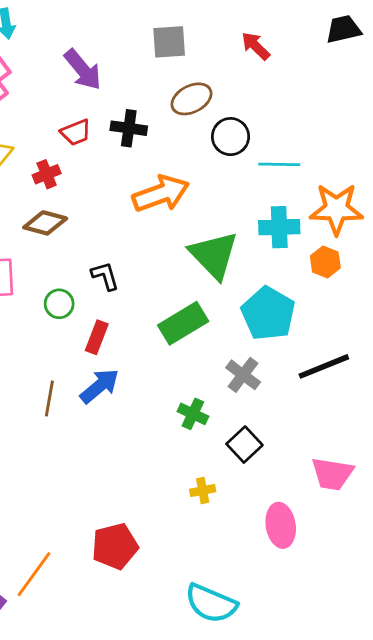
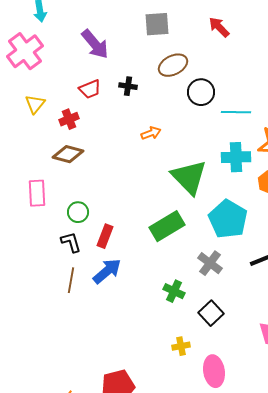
black cross: (129, 128) -> (128, 86), size x0.7
orange arrow: (161, 194) -> (151, 133), size x0.5
black L-shape: (105, 276) -> (71, 242), moved
pink ellipse: (281, 525) -> (214, 371), moved

